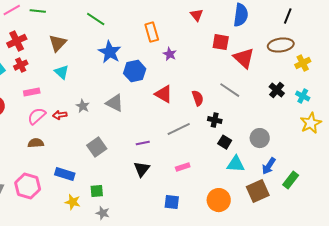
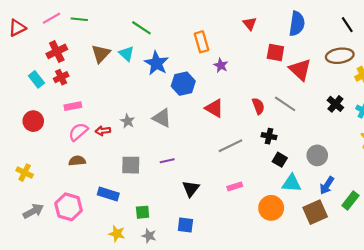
black line: (288, 16) -> (347, 25), turned -56
cyan triangle: (62, 72) -> (126, 54), moved
red semicircle: (198, 98) -> (258, 106), moved
purple line: (143, 143) -> (167, 161), moved
gray square: (97, 147) -> (131, 165), moved, turned 36
orange circle: (219, 200) -> (271, 208), moved
yellow star: (73, 202) -> (117, 234), moved
blue square: (172, 202) -> (185, 225), moved

